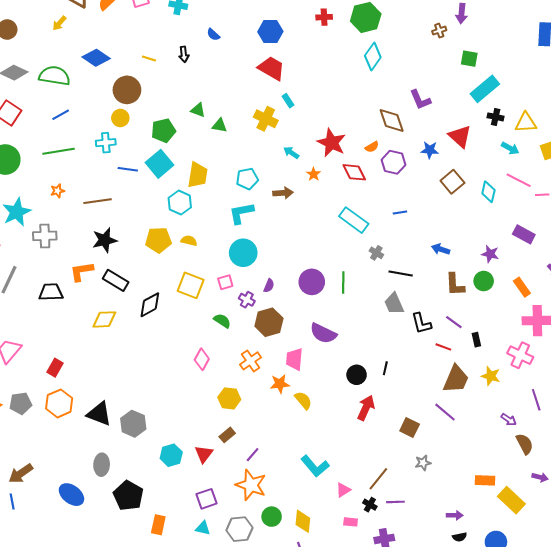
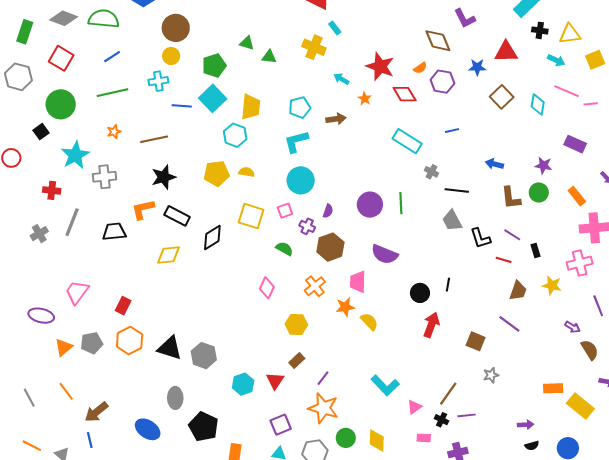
red triangle: (460, 136) -> (506, 52), turned -40
pink cross: (520, 355) -> (580, 263), turned -35
brown trapezoid: (456, 379) -> (518, 291), size x0.7

